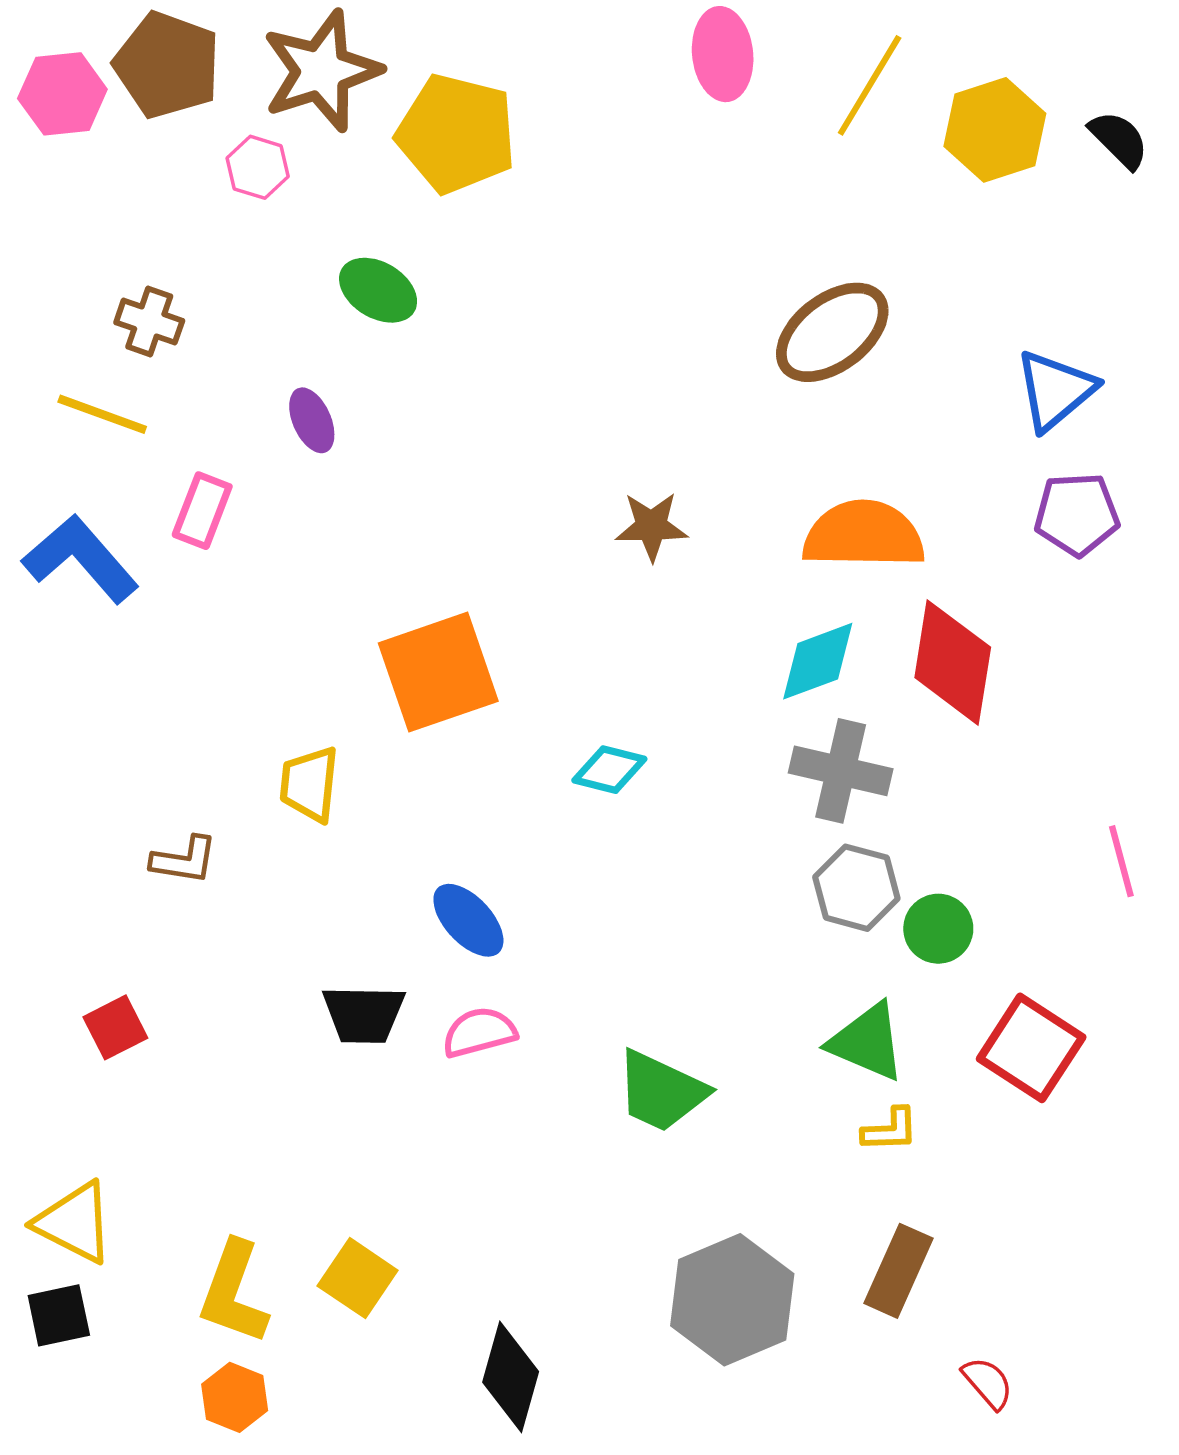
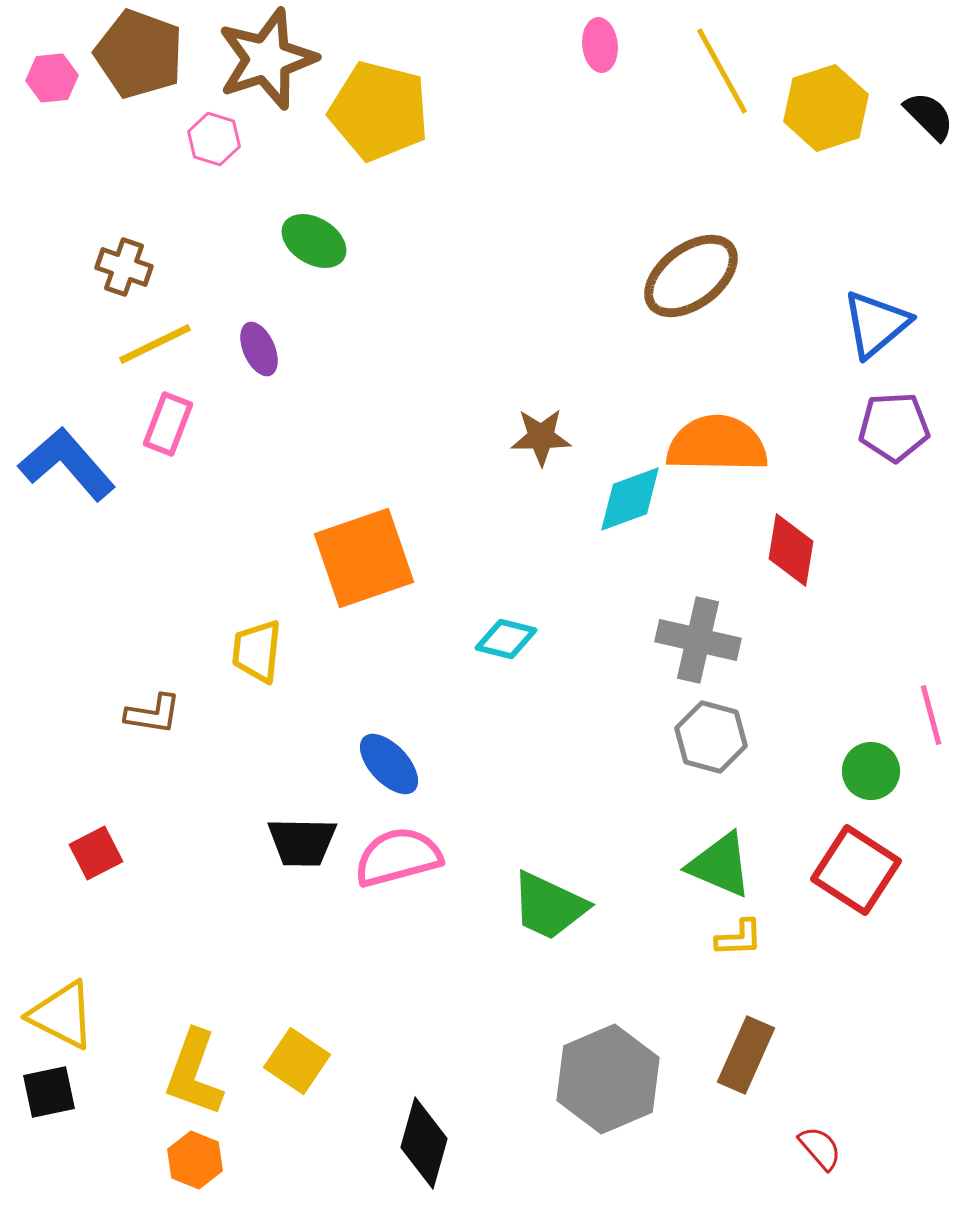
pink ellipse: (723, 54) -> (600, 45), size x0.7
yellow line: (870, 85) -> (722, 71), turned -60
pink hexagon: (62, 94) -> (52, 78), size x0.7
yellow line: (102, 414) -> (155, 344), moved, turned -46
cyan diamond: (818, 661) -> (630, 499), moved
red diamond: (953, 662) -> (791, 550), size x0.7
green circle: (938, 929) -> (871, 771), moved
pink semicircle: (479, 1032) -> (398, 857), size x1.4

